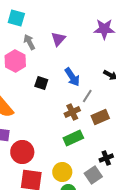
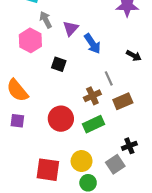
purple triangle: (58, 39) -> (71, 28), moved
blue arrow: (72, 77) -> (92, 44), moved
gray line: (87, 96) -> (109, 78), turned -56
red circle: (22, 152) -> (61, 119), moved

